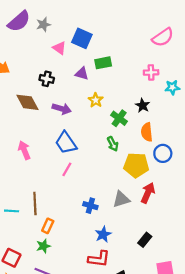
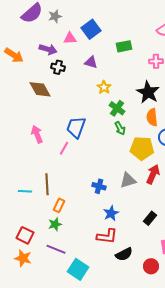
blue square: (82, 38) -> (91, 29), turned 30
pink triangle: (59, 48) -> (70, 38), turned -40
green rectangle: (103, 63) -> (124, 46), moved
black star: (143, 105) -> (148, 92), size x1.6
purple arrow: (62, 109) -> (48, 49), moved
green cross: (119, 118) -> (117, 108), moved
blue trapezoid: (66, 143) -> (76, 127), turned 55
pink line: (67, 169) -> (64, 148), moved

